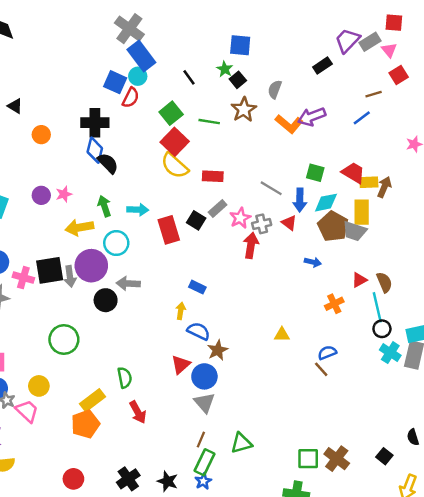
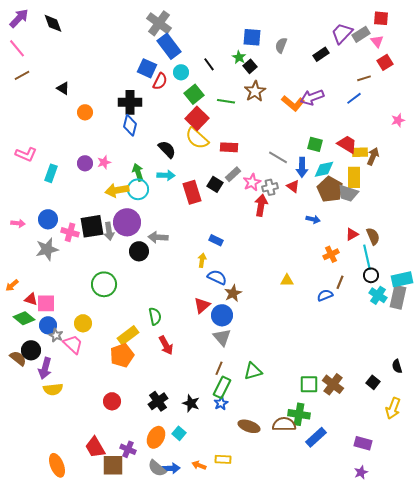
cyan circle: (138, 76) -> (181, 72), moved
gray semicircle: (275, 89) -> (281, 45), moved
black semicircle: (108, 163) -> (167, 149), moved
cyan circle: (116, 243) -> (138, 189), moved
brown line: (321, 369) -> (340, 282), moved, turned 64

